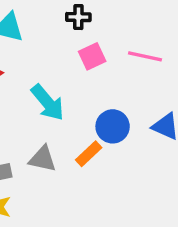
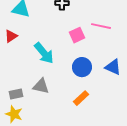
pink square: (92, 56) -> (77, 35), moved
orange rectangle: (89, 154) -> (81, 98), moved

